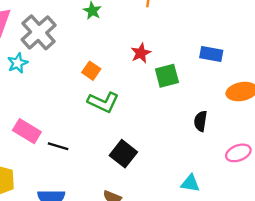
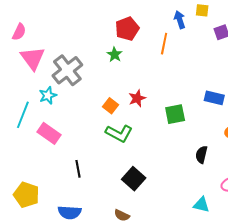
red star: (141, 53) -> (137, 98), moved
pink rectangle: (27, 131) -> (49, 133), moved
black line: (58, 146) -> (78, 169), turned 60
cyan triangle: (190, 183) -> (201, 205), moved

